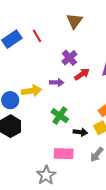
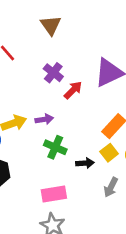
purple arrow: (57, 82) -> (44, 119), moved
pink rectangle: (64, 154) -> (54, 194), moved

